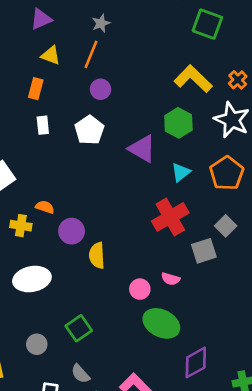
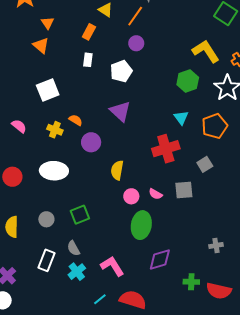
purple triangle: (142, 149) -> (120, 111), moved
cyan triangle: (181, 172) -> (181, 118), turned -42
gray square: (204, 251) -> (184, 190), moved
yellow semicircle: (97, 255) -> (117, 170), moved
green ellipse: (161, 323) -> (141, 225), turned 60

